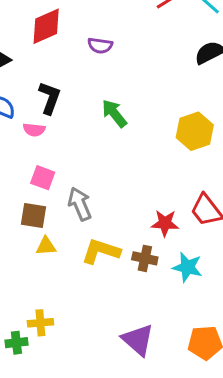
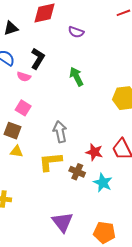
gray arrow: (80, 204) -> (60, 132), moved
yellow L-shape: (101, 251) -> (50, 162), turned -35

